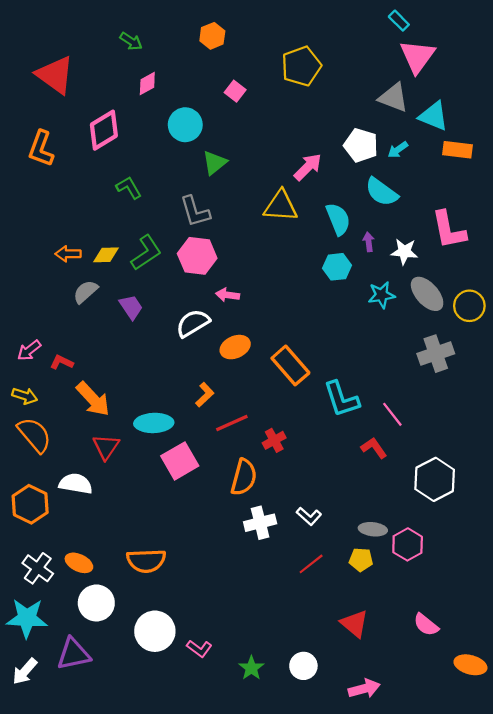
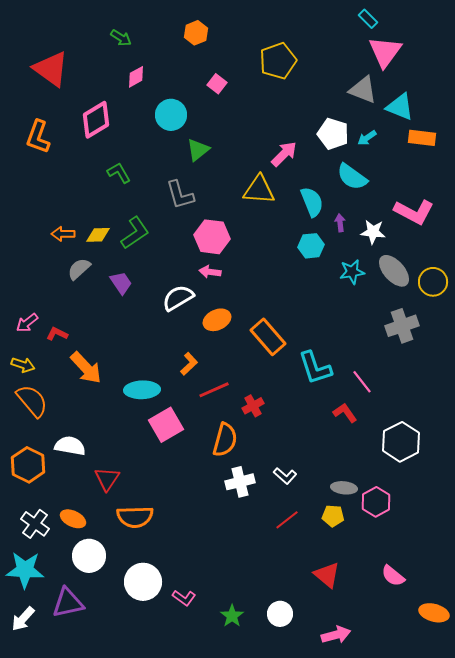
pink L-shape: (449, 230) -> (414, 212), turned -51
pink hexagon: (197, 256) -> (212, 237), moved
red triangle: (106, 447) -> (107, 479), moved

